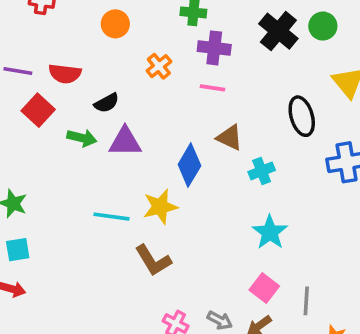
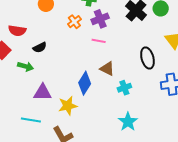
purple cross: (214, 48) -> (100, 19), turned -30
orange cross: (159, 66) -> (74, 22), moved
purple triangle: (125, 142) -> (43, 92), moved
cyan line: (111, 217) -> (31, 120), moved

